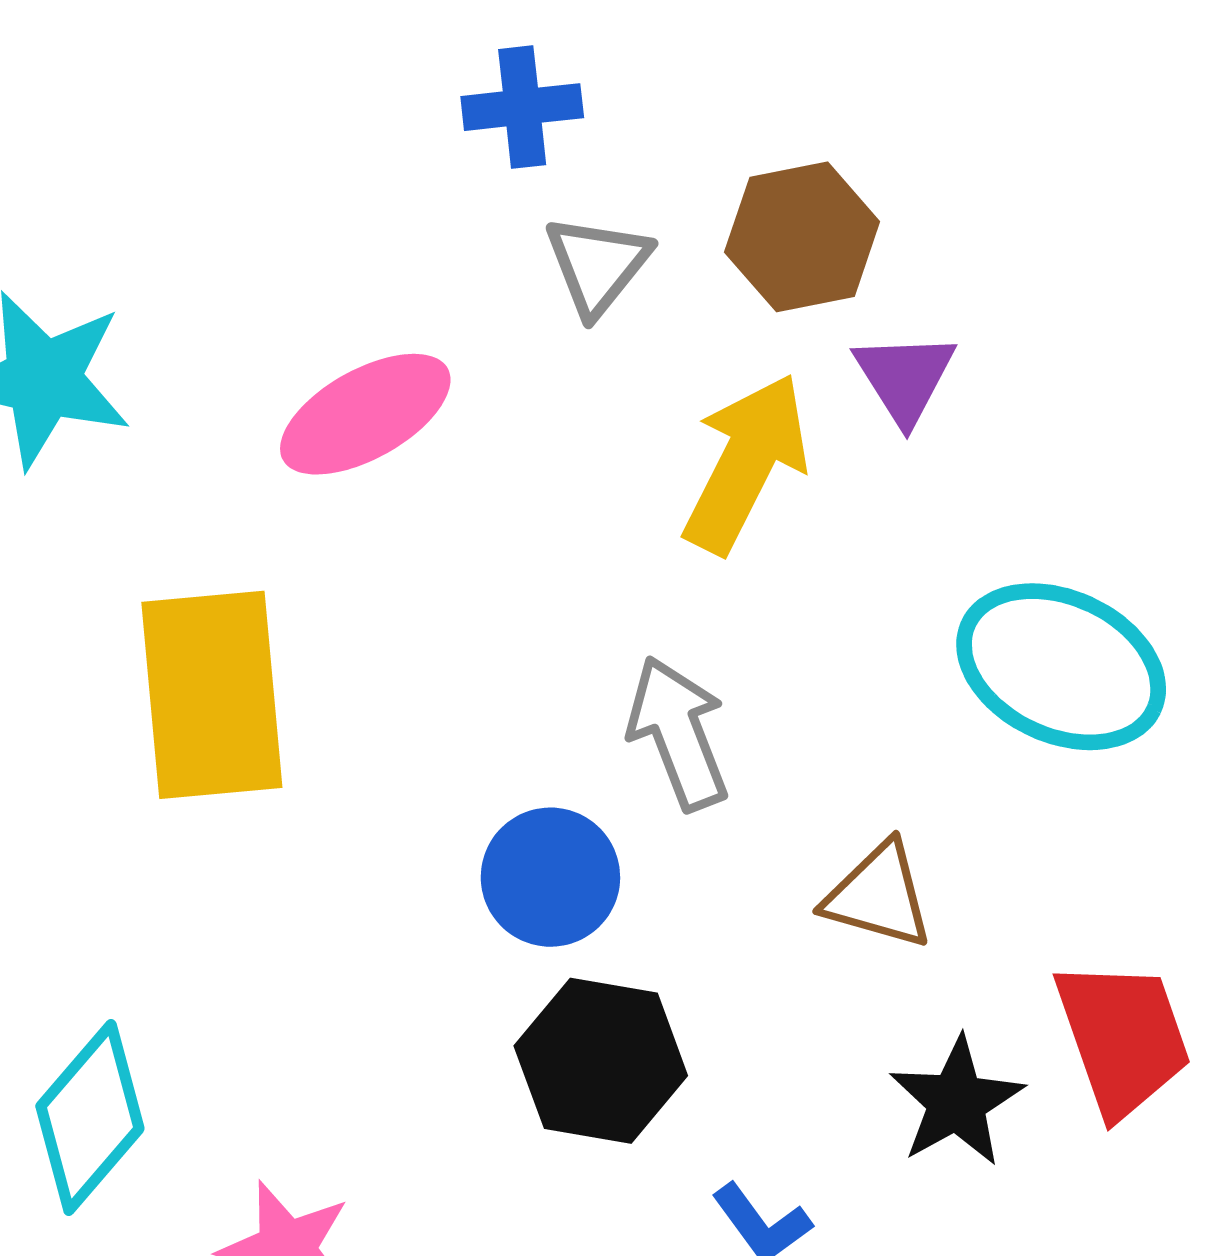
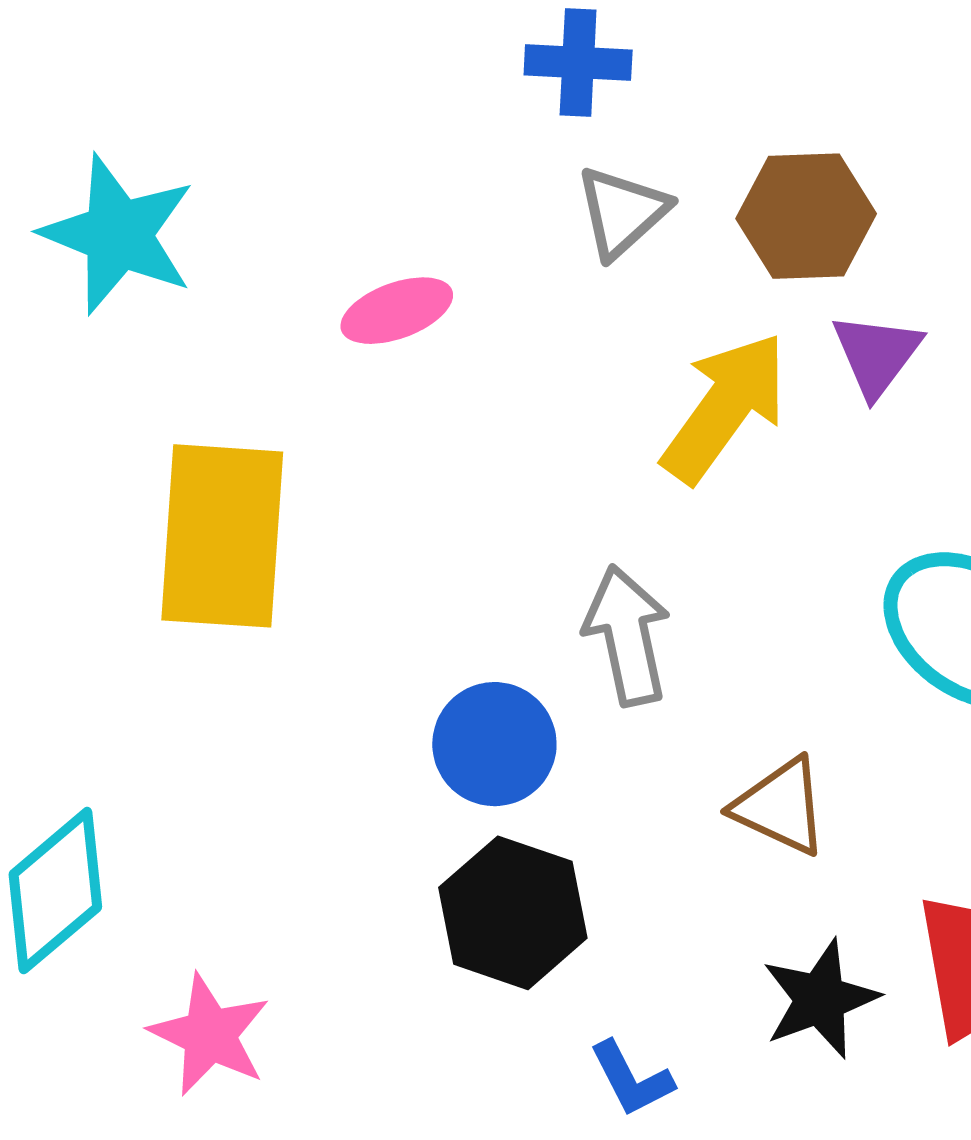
pink ellipse: (365, 414) -> (397, 311), size x0.7

